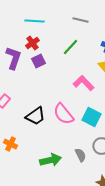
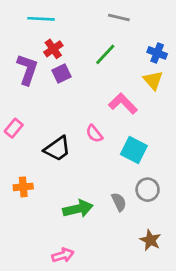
cyan line: (34, 21) -> (41, 19), moved
pink semicircle: (63, 114) -> (94, 134), moved, size x0.6
orange cross: (10, 144) -> (23, 187), turned -32

